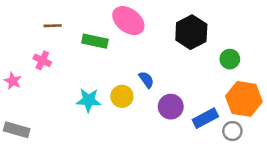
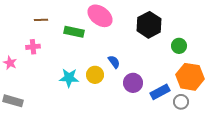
pink cross: (42, 60) -> (33, 47), turned -32

